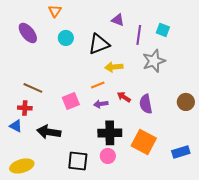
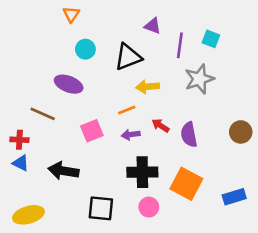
purple ellipse: (28, 33) -> (69, 84), moved, turned -30
red cross: (25, 108) -> (19, 140), moved
pink circle: (108, 156) -> (149, 207), moved

